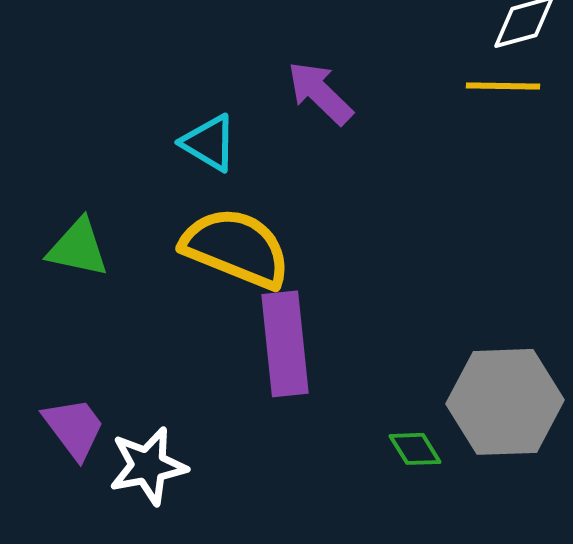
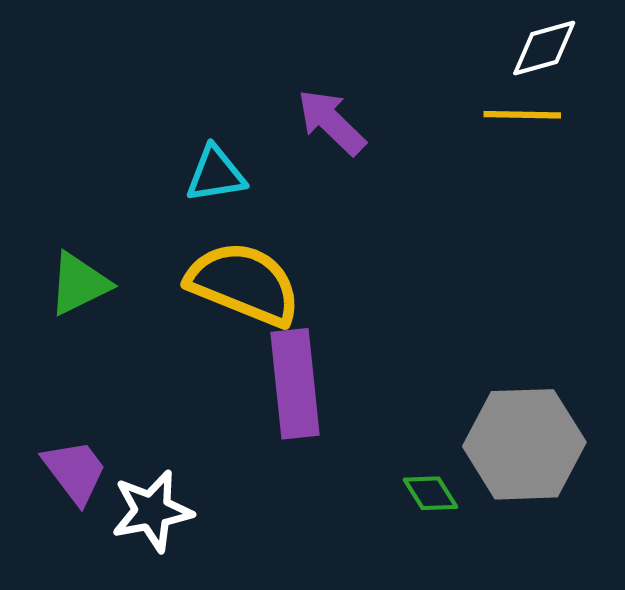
cyan triangle: (209, 143) -> (216, 174), turned -40
green triangle: (78, 248) -> (79, 284), turned -38

